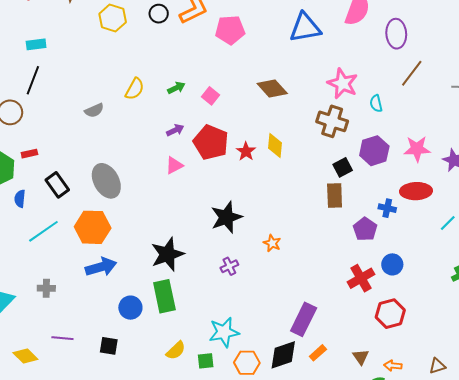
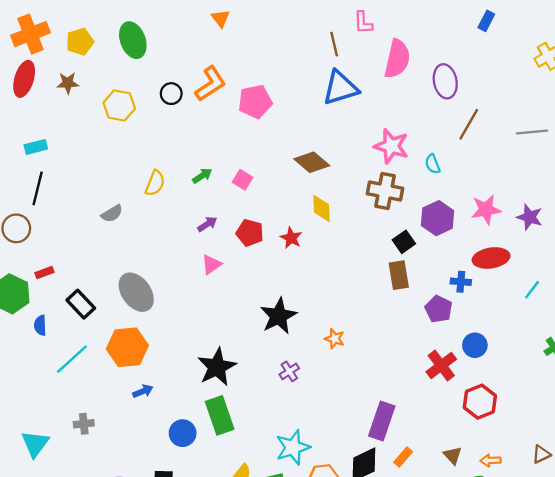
red pentagon: (211, 142) -> (250, 233), size x0.7
yellow diamond: (275, 146) -> (321, 208), moved
blue arrow: (101, 267) -> (143, 391), size x0.6

